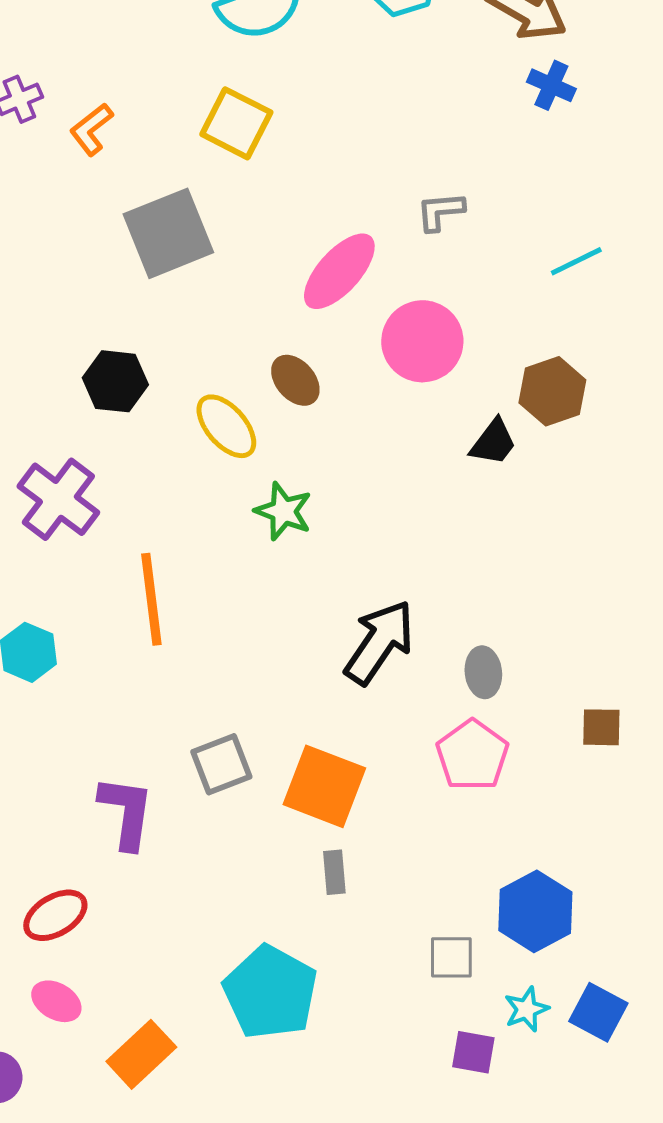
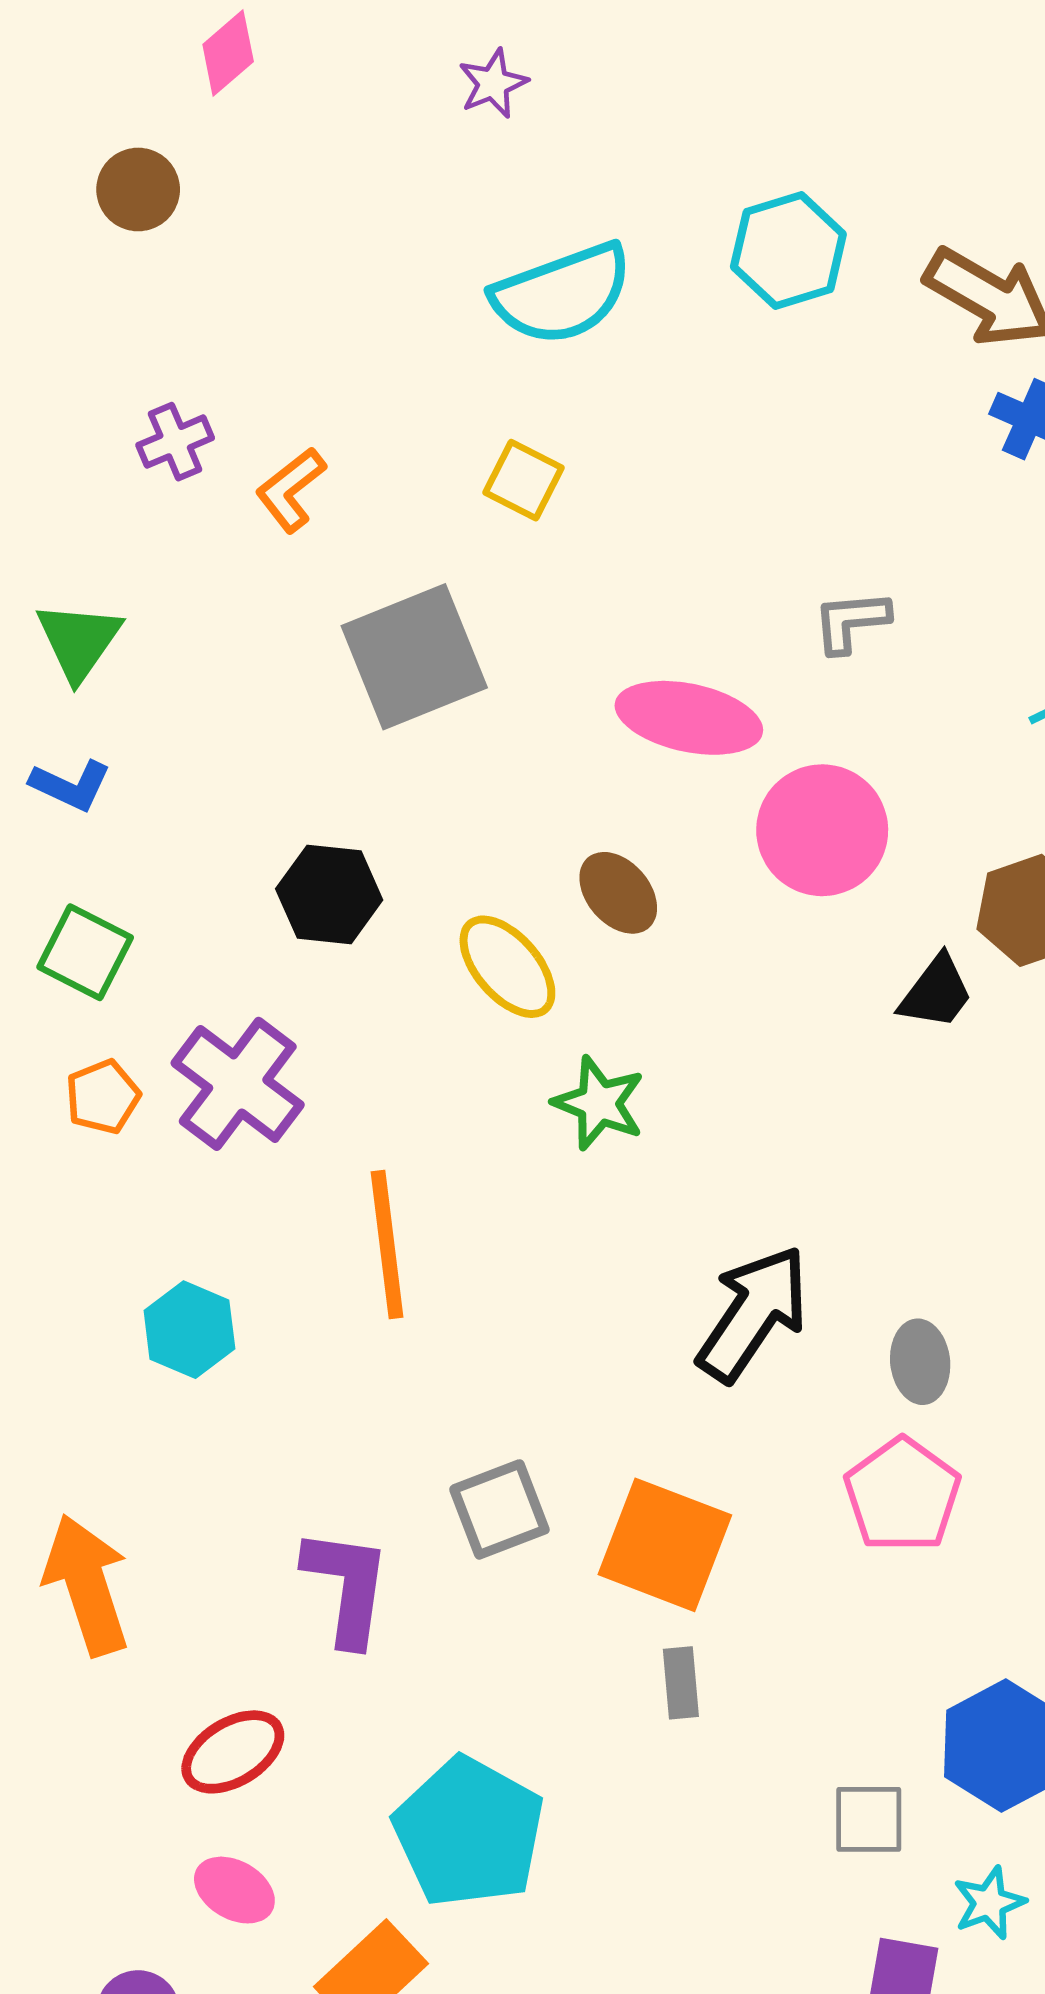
yellow square: (236, 123) -> (523, 480), size x0.7
pink ellipse: (339, 271) -> (689, 718), turned 60
cyan pentagon: (270, 992) -> (469, 1832), moved

